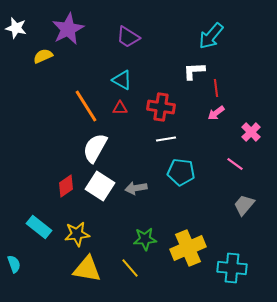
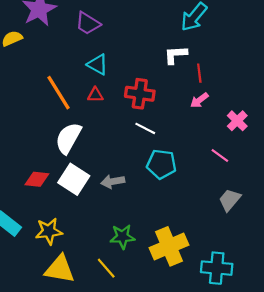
purple trapezoid: (128, 37) -> (88, 23), moved
white line: (166, 139) -> (145, 128), turned 36
red diamond: (66, 186) -> (37, 179), turned 40

